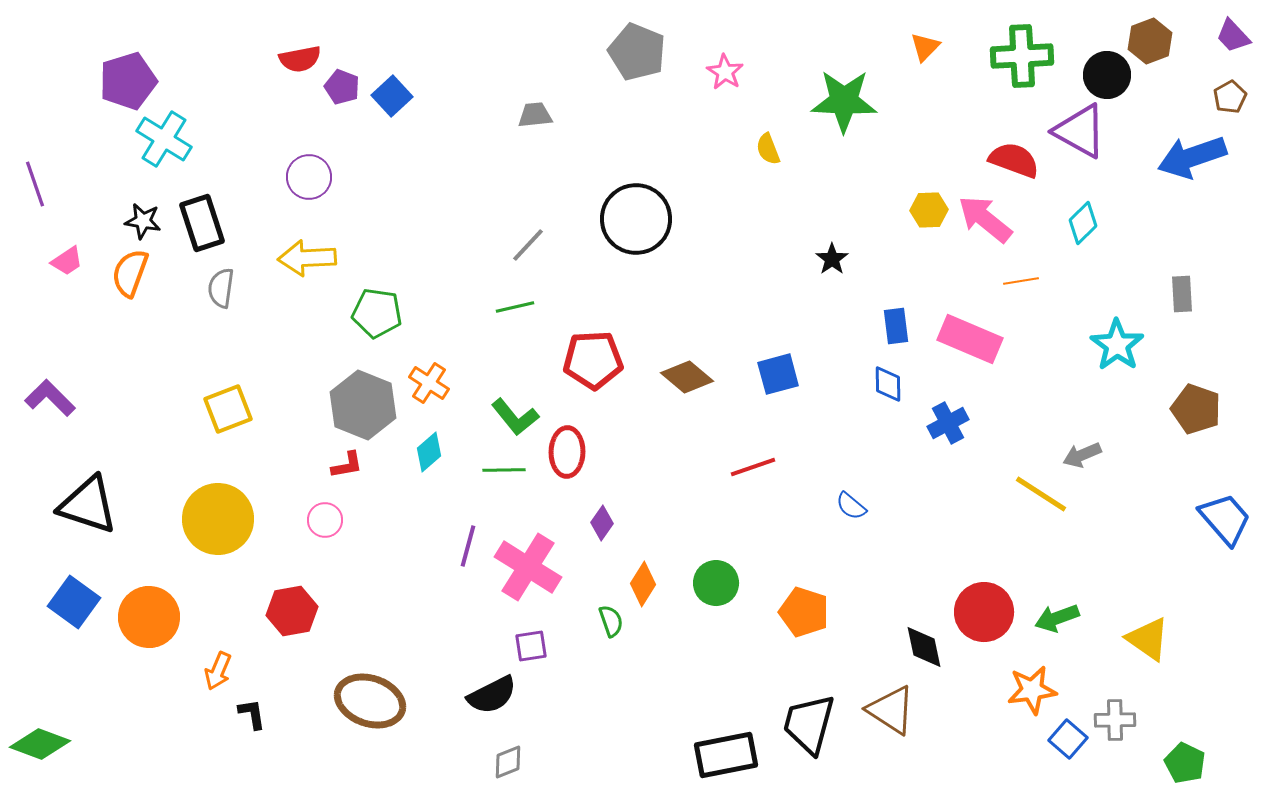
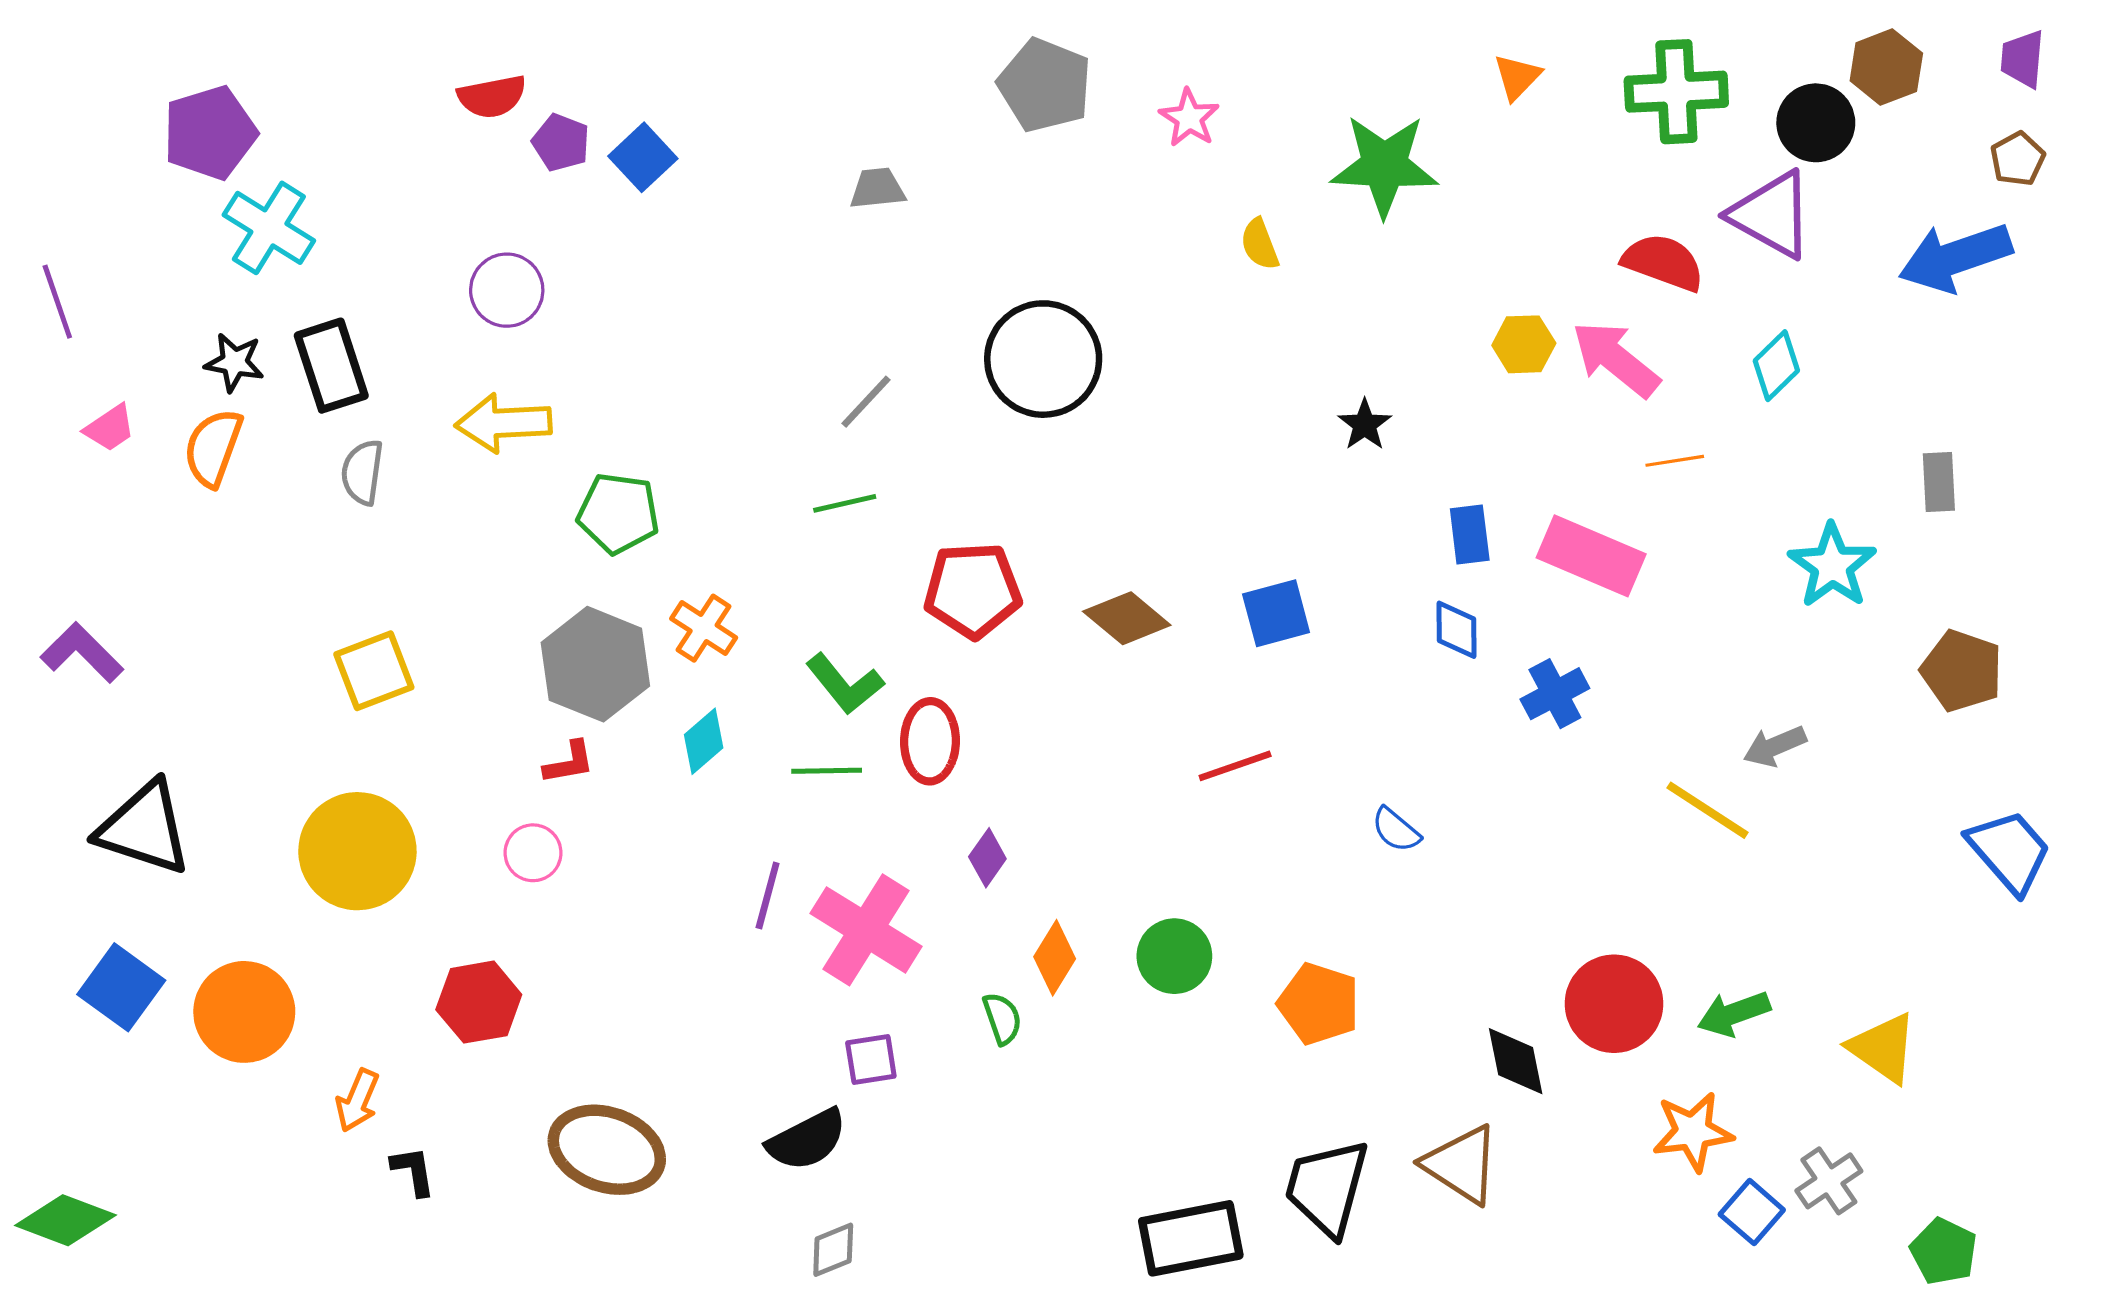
purple trapezoid: (1233, 36) -> (2022, 59), turned 48
gray cross: (1115, 720) -> (1829, 1181), turned -33

